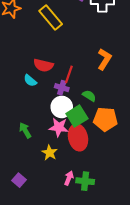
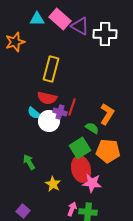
yellow rectangle: (51, 18) -> (51, 69), moved, turned 55
orange L-shape: (104, 59) -> (107, 114), moved
purple cross: (62, 88) -> (60, 112), moved
white circle: (62, 107) -> (49, 121), moved
pink star: (59, 127) -> (92, 183), moved

